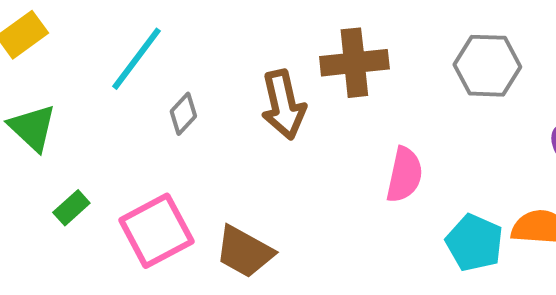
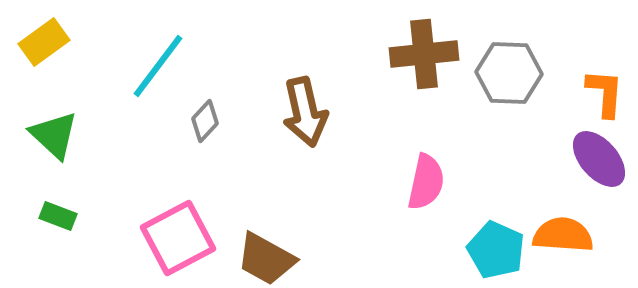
brown cross: (354, 63) -> (424, 54), moved
green rectangle: (71, 208) -> (58, 216), moved, turned 63

